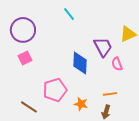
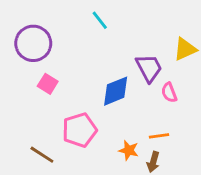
pink square: (25, 58) -> (48, 84), moved, turned -32
blue diamond: (80, 63) -> (116, 91), turned 65
orange star: (81, 104) -> (129, 150), moved

